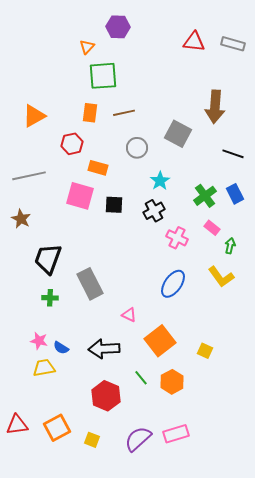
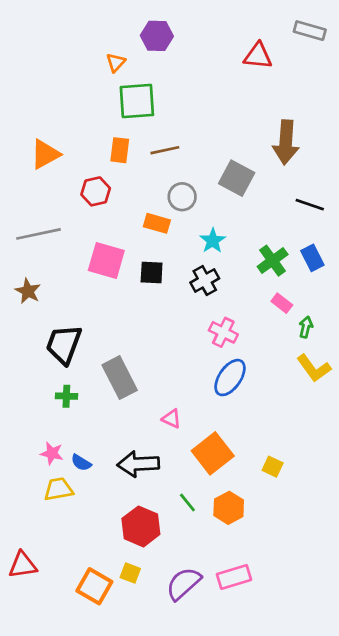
gray rectangle: (233, 44) -> (310, 31), moved
orange rectangle: (98, 168) -> (157, 223), moved
pink cross: (177, 238) -> (223, 332), moved
yellow L-shape: (221, 277) -> (314, 368), moved
orange square: (57, 428) -> (94, 586), moved, turned -32
yellow square: (92, 440) -> (130, 573), moved

